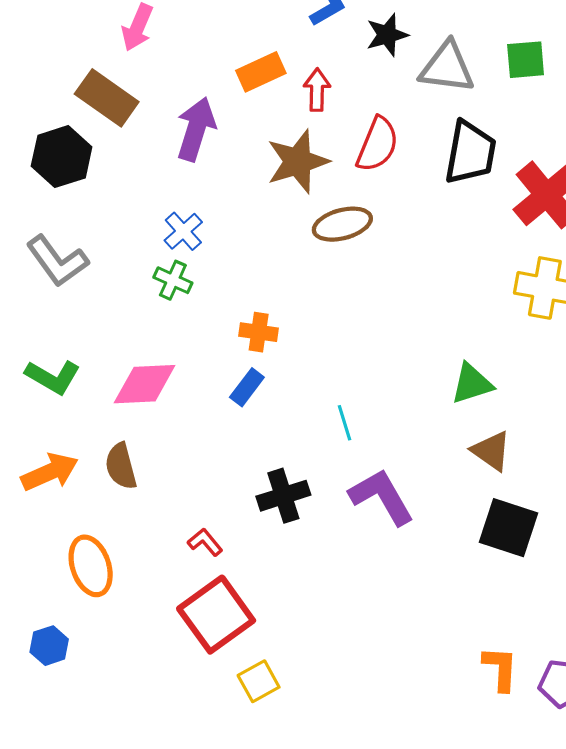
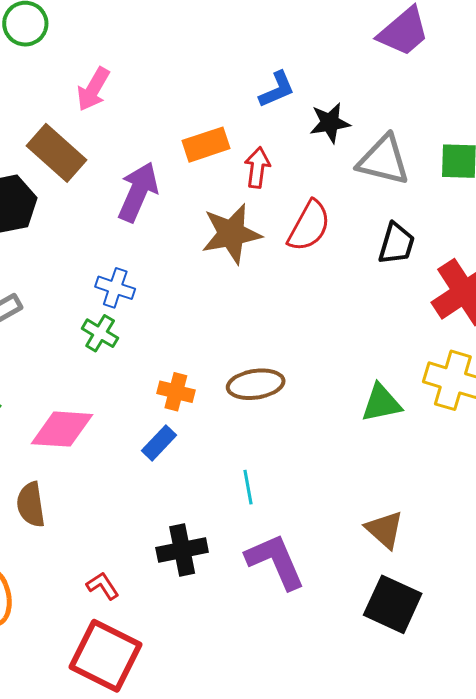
black trapezoid: (470, 153) -> (396, 244), size x0.7
brown ellipse: (342, 224) -> (256, 384), moved
blue cross: (183, 231) -> (115, 288), turned -36
green triangle: (472, 384) -> (381, 403), moved
red square: (216, 615) -> (105, 656), turned -34

